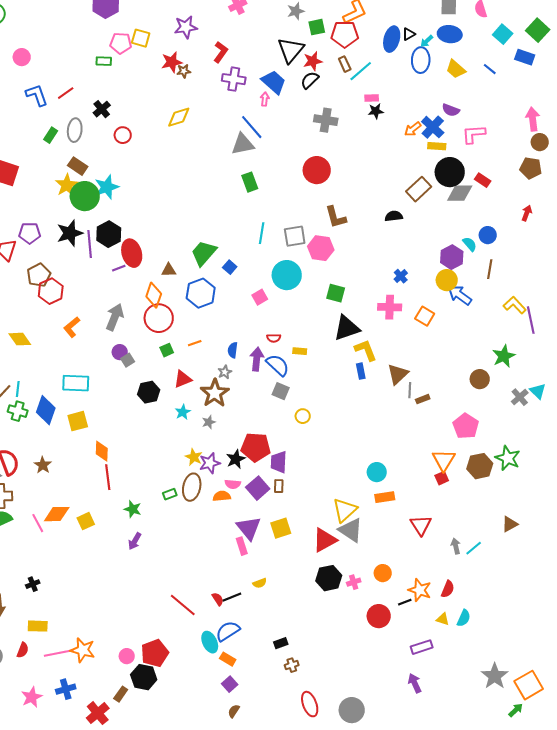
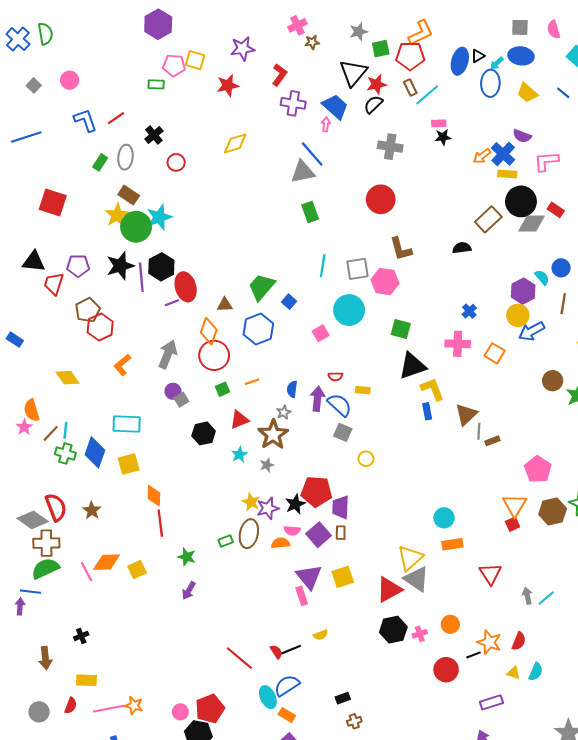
brown star: (184, 71) -> (312, 42), moved
blue arrow: (460, 295) -> (532, 331), turned -65
brown circle: (480, 379) -> (553, 381), moved
orange star: (83, 650) -> (134, 706), size x0.7

